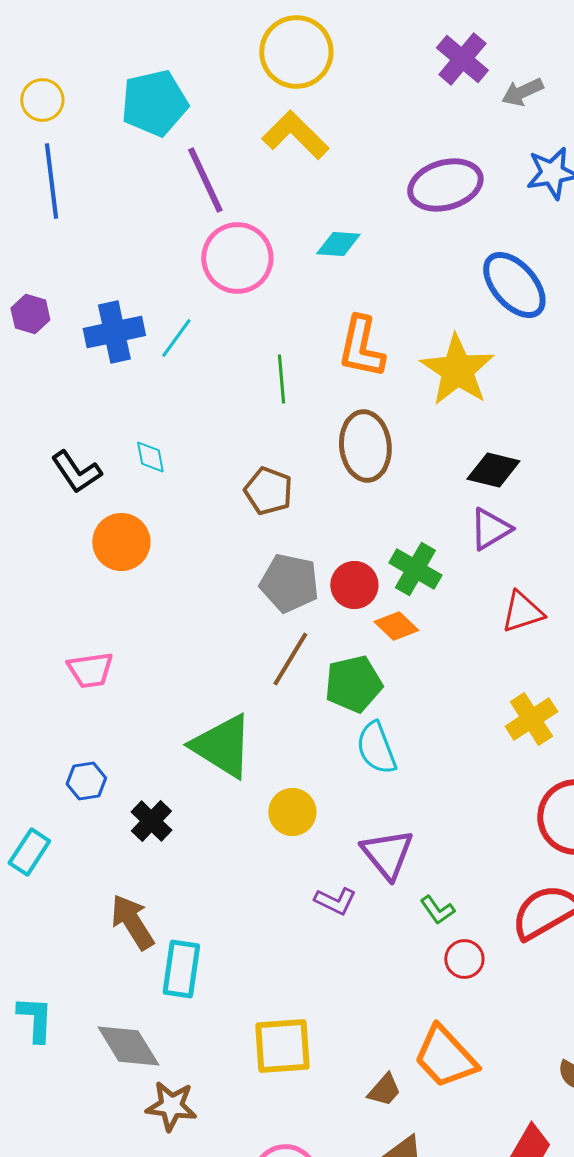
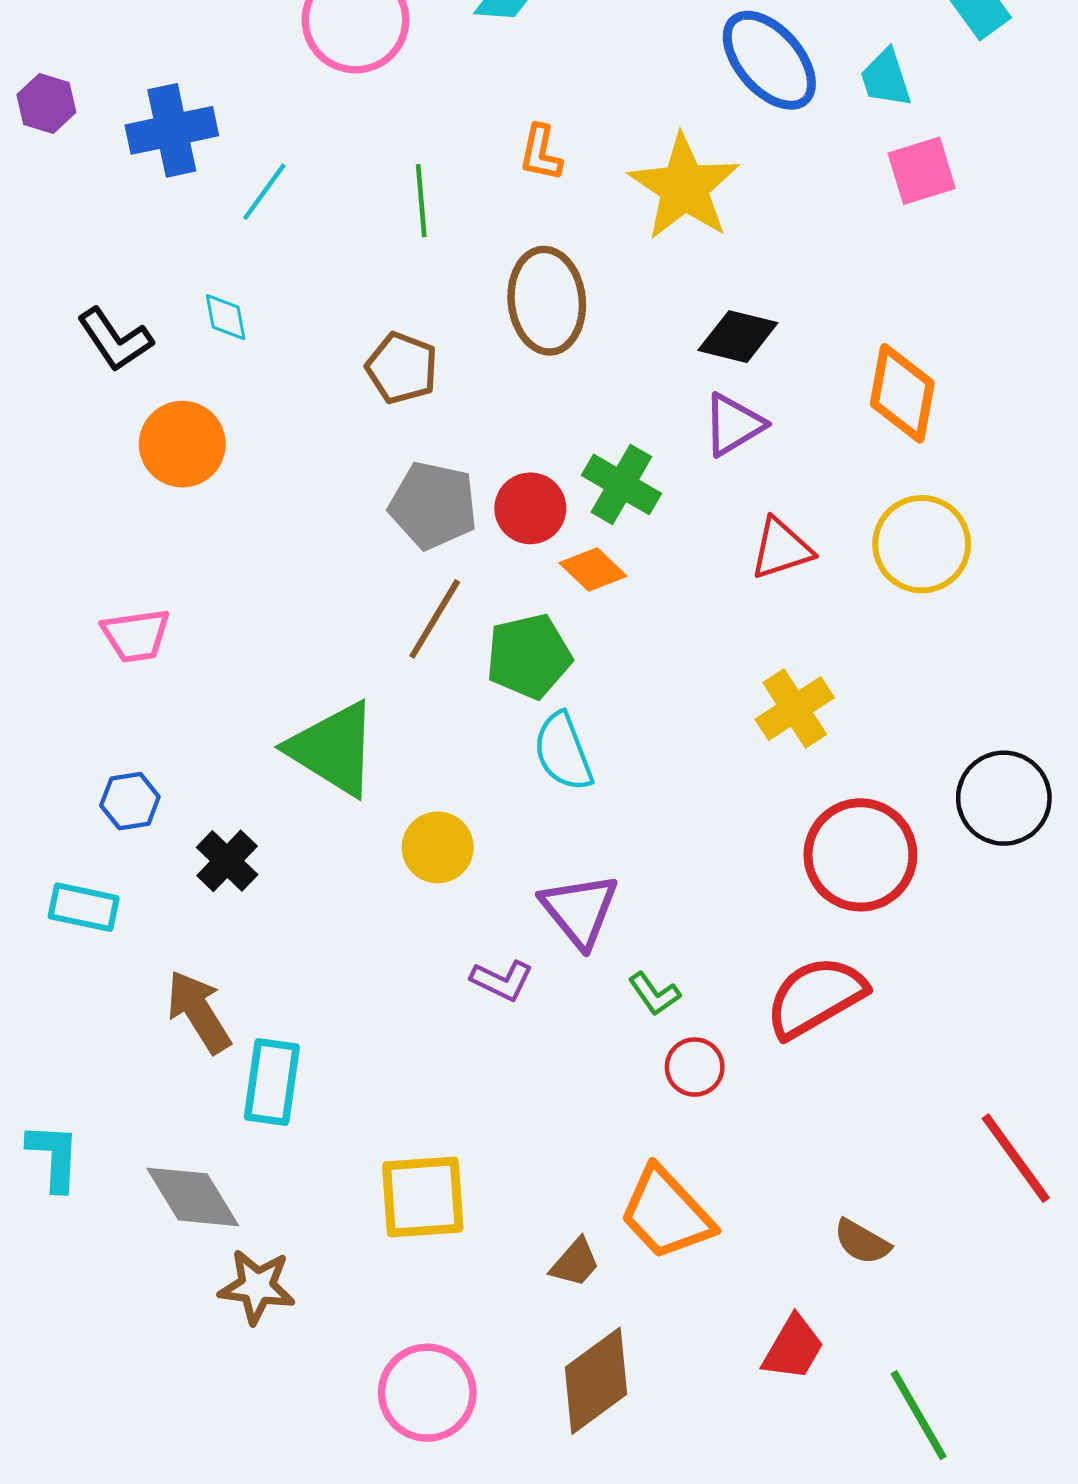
cyan line: (176, 338) -> (264, 192), moved
orange L-shape: (361, 347) -> (541, 153), size x0.6
cyan rectangle: (29, 852) -> (84, 907), moved, turned 69

